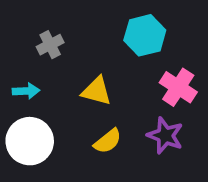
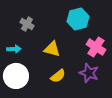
gray cross: (50, 45) -> (27, 24), turned -32

